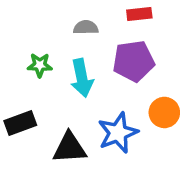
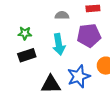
green star: (40, 65) -> (25, 33), moved
black rectangle: (20, 123) -> (27, 55), moved

